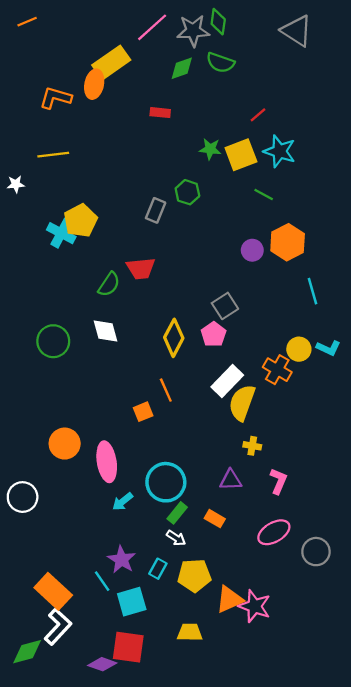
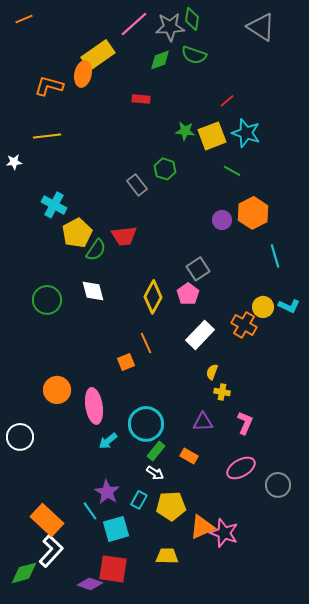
gray rectangle: (156, 210) -> (137, 185), turned -60
yellow pentagon: (81, 221) -> (77, 233), moved
yellow semicircle: (242, 403) -> (212, 372), moved, size x0.5

